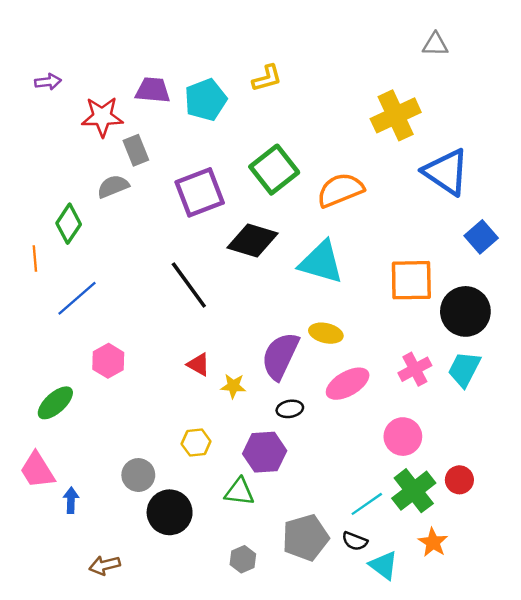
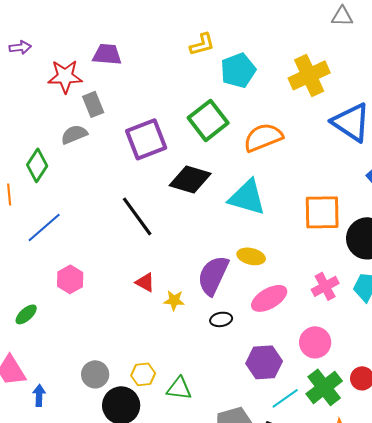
cyan pentagon: (206, 100) -> (238, 70), moved
green ellipse: (55, 403) -> (26, 314), size x0.7
yellow hexagon: (196, 443) -> (143, 374), moved
purple hexagon: (265, 452) -> (264, 362), moved

